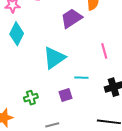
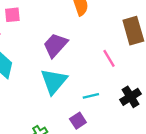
purple trapezoid: (71, 18) -> (55, 45), moved

